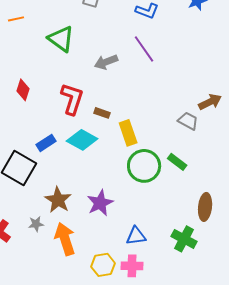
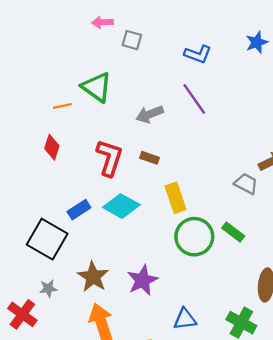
orange line: (16, 19) -> (62, 106), moved
brown rectangle: (102, 113) -> (150, 158), moved
gray star: (36, 224) -> (48, 288), moved

